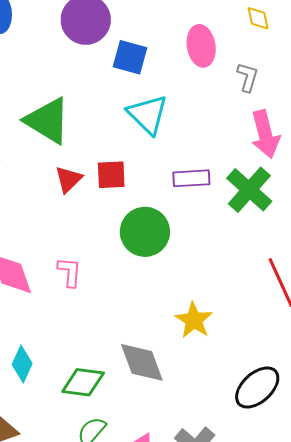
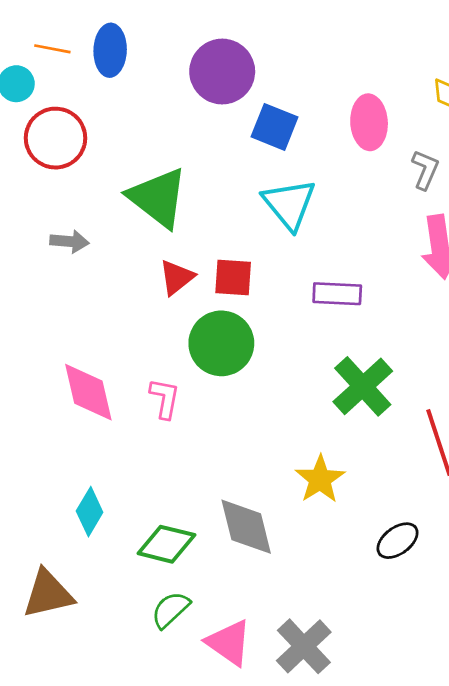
green cross: (249, 190) -> (363, 386), moved
green circle: (145, 232) -> (221, 343), moved
black ellipse: (257, 388) -> (398, 541), moved, size x0.7

